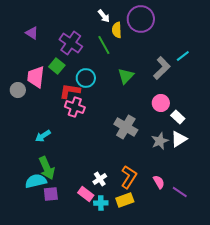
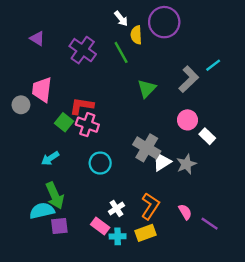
green square: (57, 66) -> (64, 122), moved
cyan circle: (86, 78) -> (100, 163), moved
white triangle: (179, 139) -> (162, 162), moved

